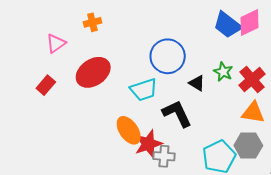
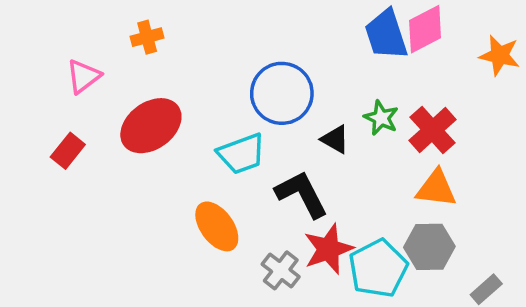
blue trapezoid: (227, 25) -> (386, 35), turned 36
red star: (148, 144) -> (328, 249), moved
gray cross: (164, 156) -> (281, 270), turned 35

